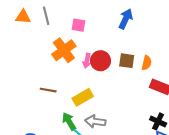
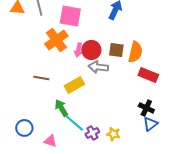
pink square: (79, 25) -> (70, 16), size x1.6
orange semicircle: (147, 63) -> (135, 52), size x1.5
gray arrow: (95, 121) -> (98, 67), moved

